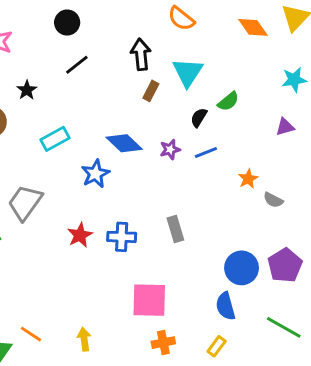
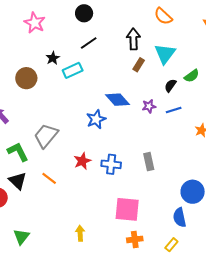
cyan rectangle: (55, 139) -> (73, 70), moved
orange line: (31, 334) -> (49, 178), moved

